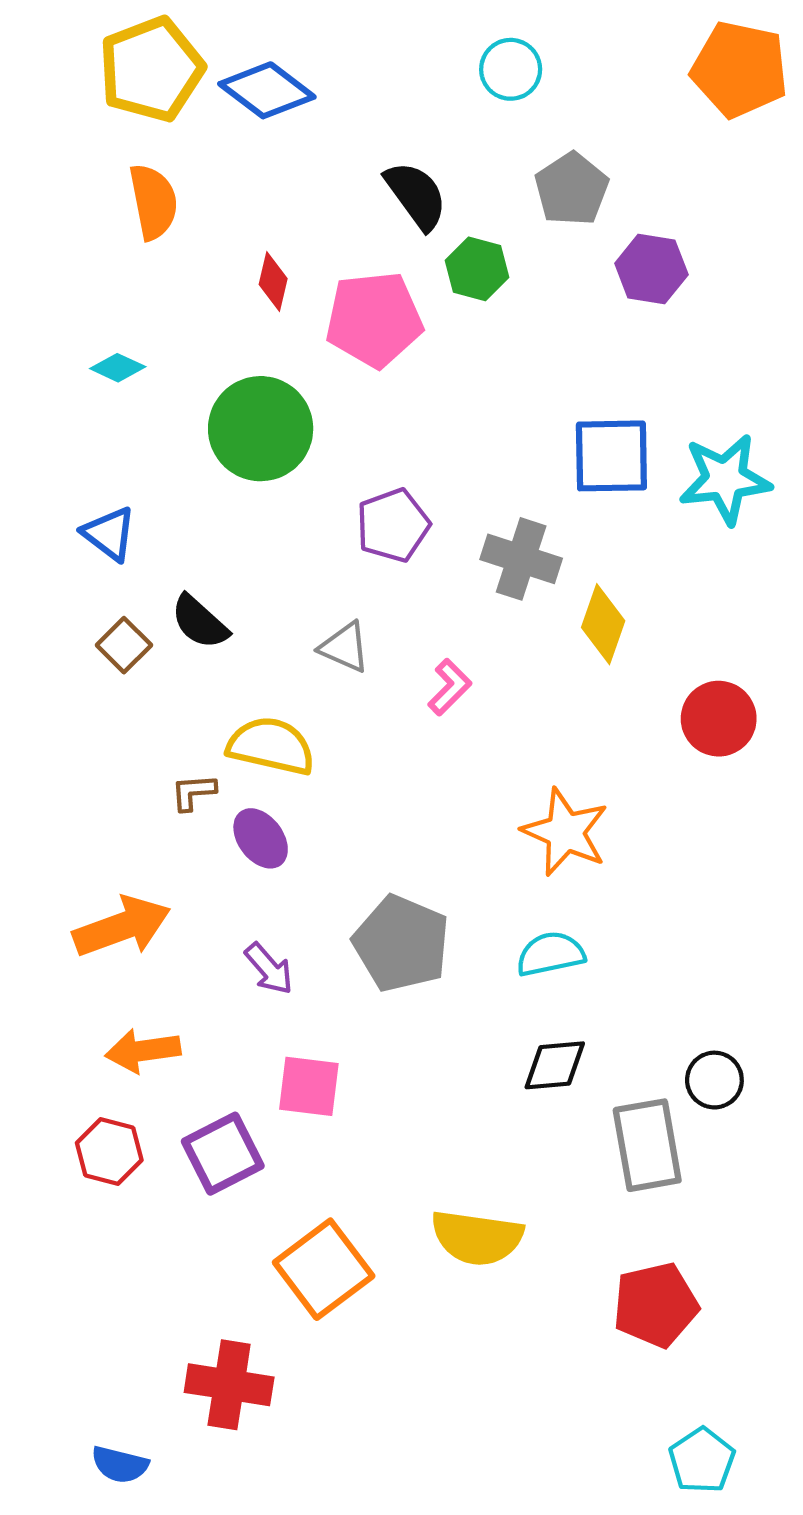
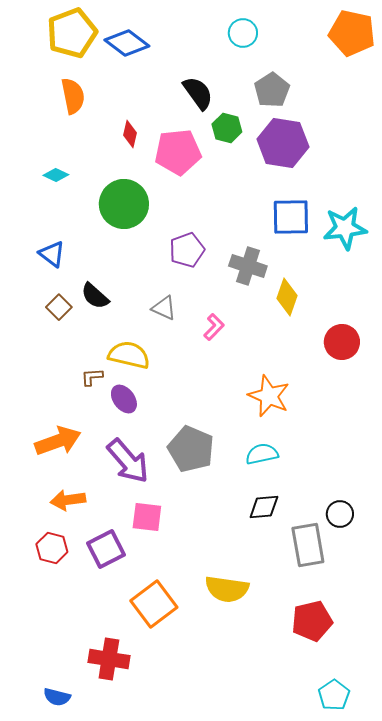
purple hexagon: (651, 269) -> (283, 143), moved, size x1.5
purple arrow: (269, 969) -> (128, 461), size x1.8

